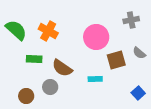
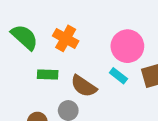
cyan rectangle: (95, 79) -> (118, 76), moved, turned 40

